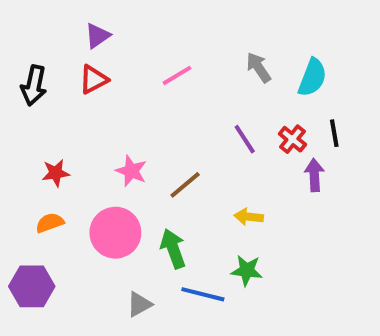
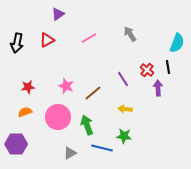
purple triangle: (97, 36) -> (58, 14), moved
cyan semicircle: (312, 77) -> (177, 43), moved
purple line: (245, 139) -> (123, 79), moved

